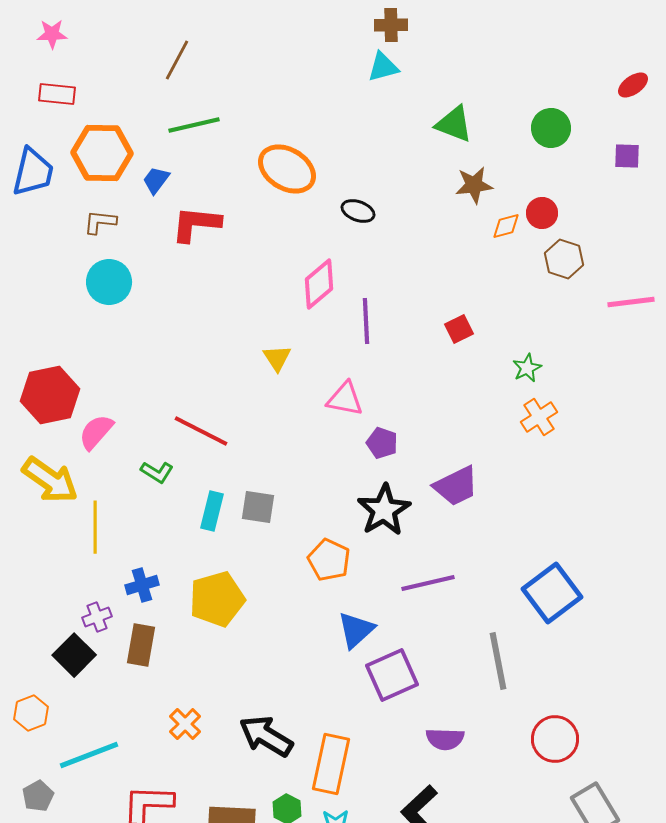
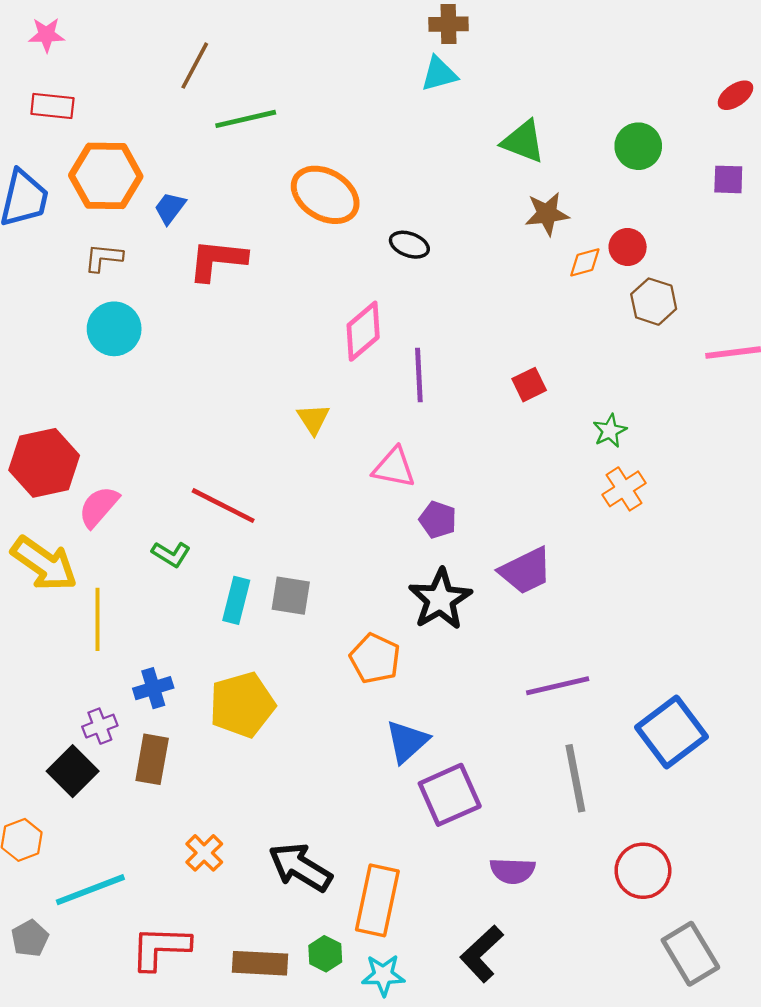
green line: (194, 125) -> (246, 119), moved
purple line: (428, 583) -> (558, 686), moved
blue square: (552, 593) -> (671, 732), moved

